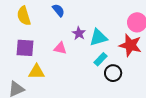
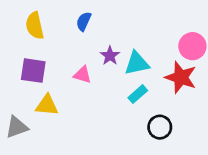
blue semicircle: (58, 10) -> (84, 21), turned -120
black circle: (113, 73) -> (160, 127), moved

